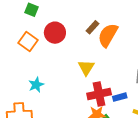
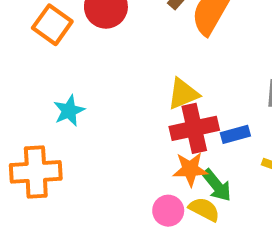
yellow triangle: (86, 68) -> (183, 94), moved, turned 36

